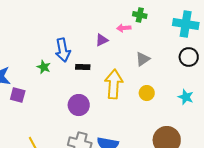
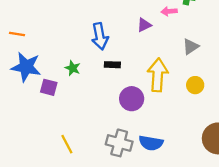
green star: (44, 67) -> (73, 68), moved
black rectangle: (83, 67) -> (112, 65), moved
purple circle: (79, 105) -> (132, 99), moved

